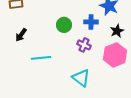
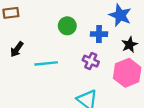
green circle: (64, 25) -> (67, 26), moved
cyan line: (41, 58) -> (46, 63), moved

